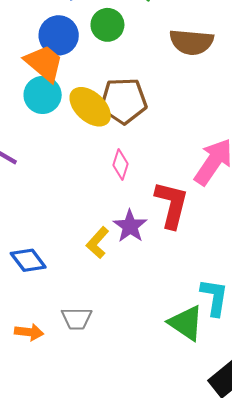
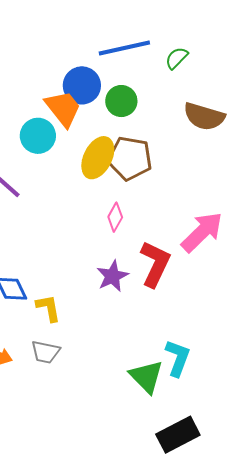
green circle: (107, 25) -> (121, 101), moved
cyan circle: (43, 95) -> (38, 136), moved
yellow ellipse: (90, 107) -> (98, 158), turned 63
yellow L-shape: (98, 243) -> (48, 308), moved, turned 116

